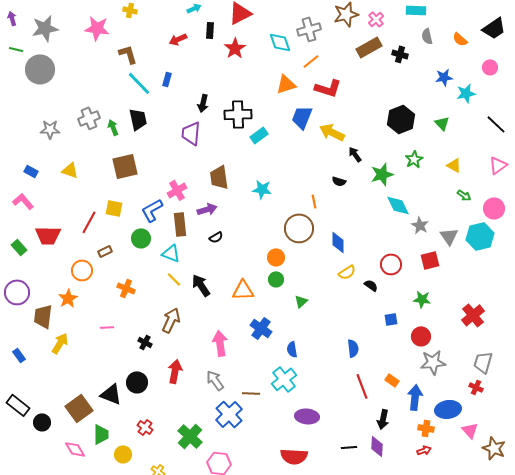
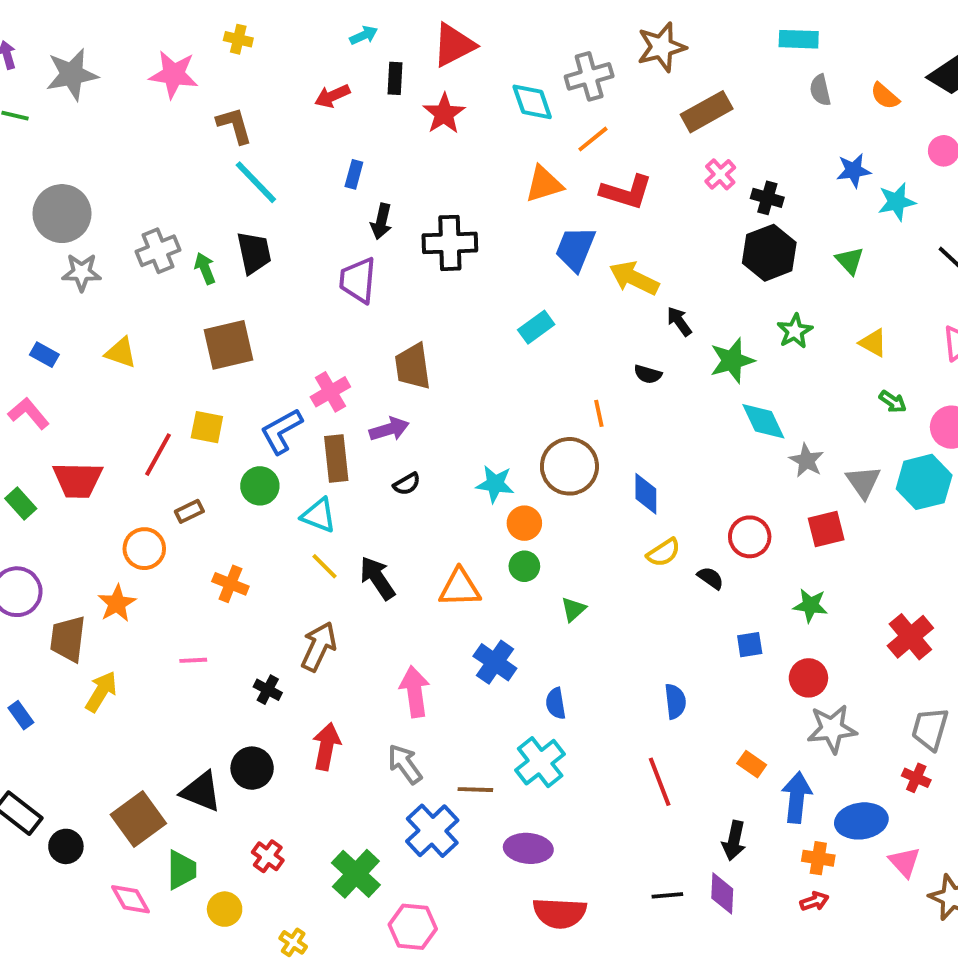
pink cross: (376, 19) -> (720, 174), moved
black cross: (400, 54) -> (767, 198), moved
gray circle: (40, 69) -> (62, 214), moved
blue rectangle: (167, 79) -> (354, 174), moved
cyan rectangle: (259, 135) -> (536, 327), moved
cyan star: (262, 189) -> (495, 484), moved
red line: (362, 386) -> (660, 782), moved
purple ellipse: (307, 416) -> (528, 848), moved

